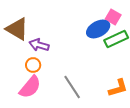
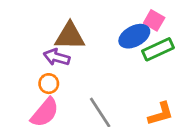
brown triangle: (17, 29) -> (70, 36), moved, turned -30

